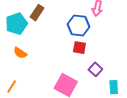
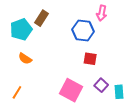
red square: (79, 48) -> (90, 59), moved
purple square: (95, 69) -> (101, 85), moved

